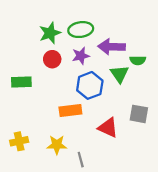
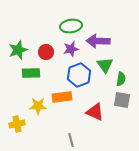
green star: (50, 33) -> (18, 50), moved
green semicircle: (138, 60) -> (121, 79), moved, turned -80
green rectangle: (21, 82) -> (31, 73), moved
yellow star: (57, 145) -> (38, 106), moved

